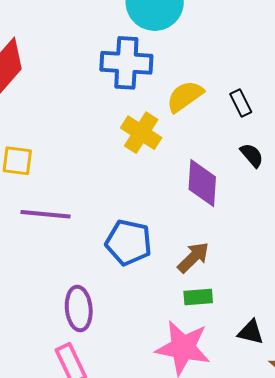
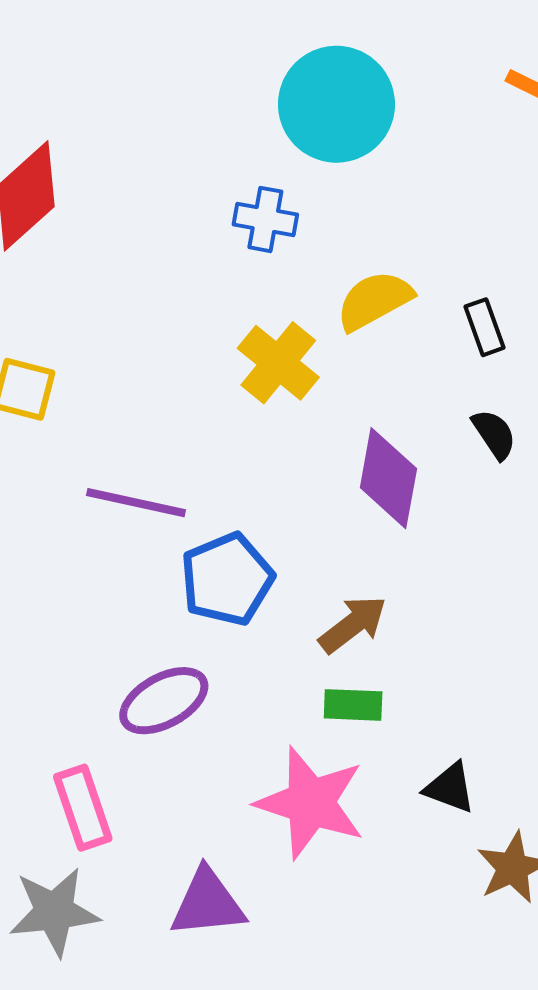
blue cross: (126, 63) -> (265, 219), size x0.6
purple line: (46, 214) -> (136, 503), moved
blue pentagon: (129, 242) -> (227, 579), turned 30
purple ellipse: (79, 309) -> (164, 701), moved, turned 60

